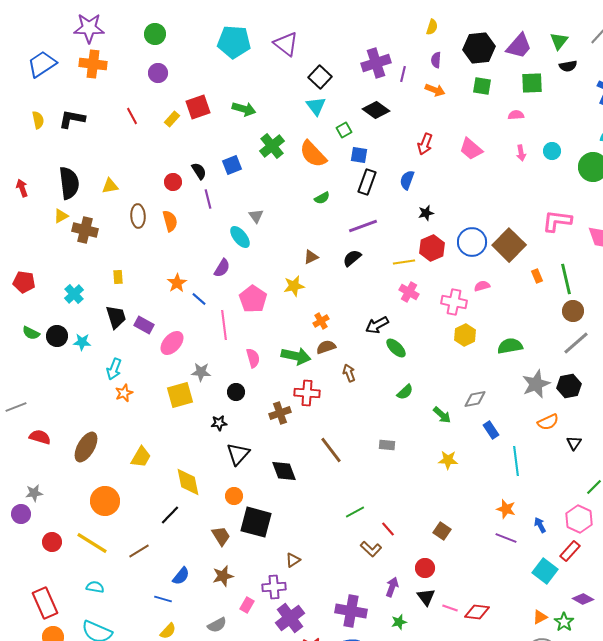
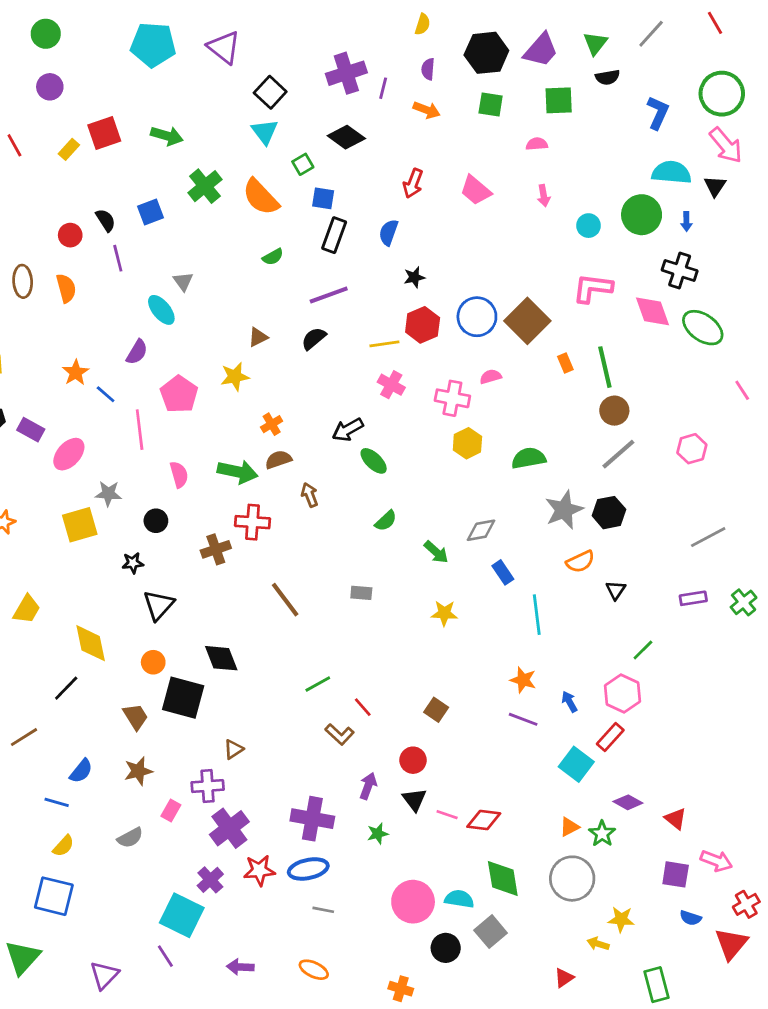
cyan circle: (552, 151) -> (588, 226), moved
black diamond: (284, 471) -> (221, 658), moved

